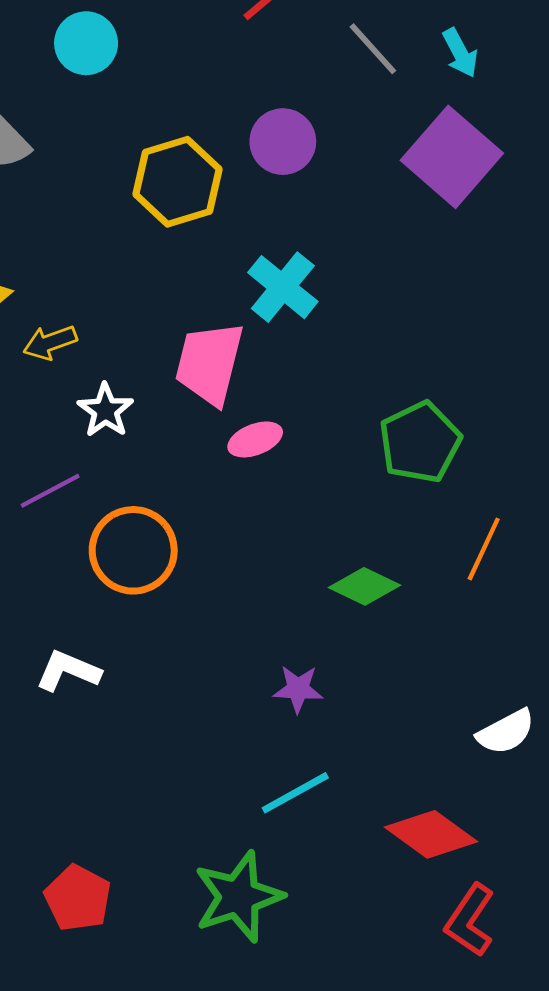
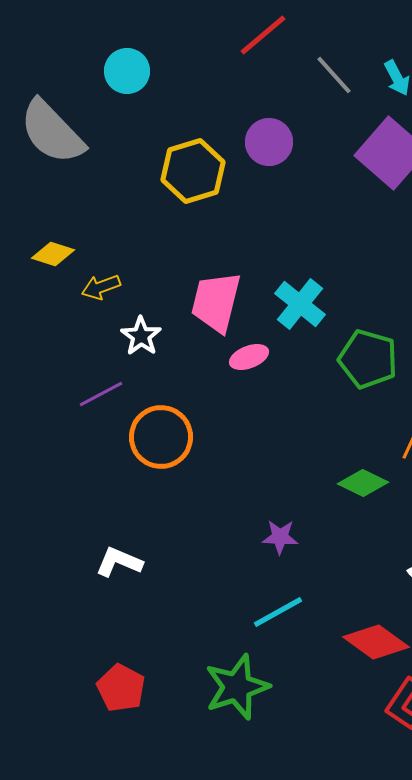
cyan cross: (283, 287) -> (300, 304), moved
green pentagon: (420, 442) -> (368, 359), turned -30
green diamond: (365, 586) -> (363, 483), moved
white L-shape: (68, 671) -> (119, 562), moved

